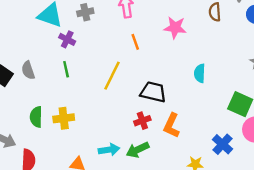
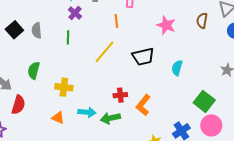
orange line: (135, 42) -> (116, 21), moved
black trapezoid: (153, 92) -> (143, 57), moved, turned 140
yellow cross: (64, 118) -> (64, 87), moved

